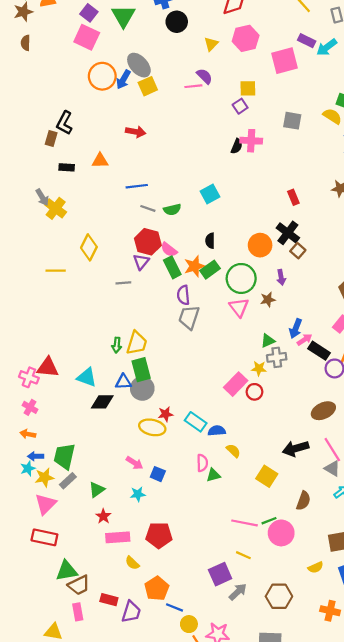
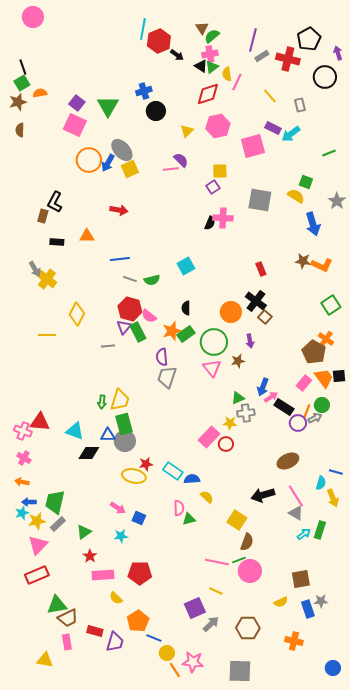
gray square: (292, 121) -> (260, 200), size x1.4
green rectangle: (172, 267) -> (138, 332), moved
brown semicircle: (303, 501) -> (247, 542), moved
red rectangle: (44, 537) -> (37, 575), turned -35

